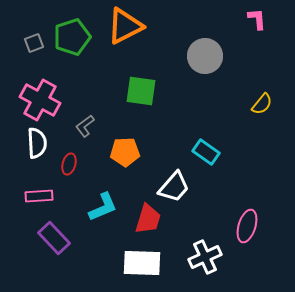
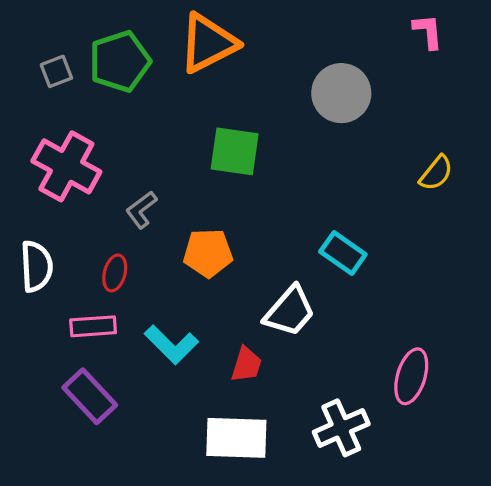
white semicircle: (37, 143) -> (36, 266), moved
pink rectangle: (39, 196) -> (93, 326), moved
cyan L-shape: (103, 207) -> (171, 345), turned 68
red trapezoid: (148, 219) -> (246, 365), size x0.7

